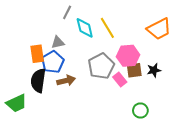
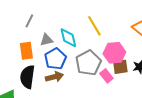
gray line: (67, 12) -> (29, 21), moved
cyan diamond: (85, 28) -> (68, 38), moved
blue pentagon: (53, 62) -> (55, 59), moved

